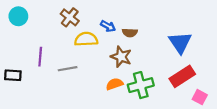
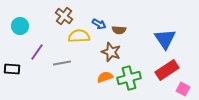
cyan circle: (18, 16) -> (20, 26), moved
purple line: (40, 57) -> (37, 52), turned 30

